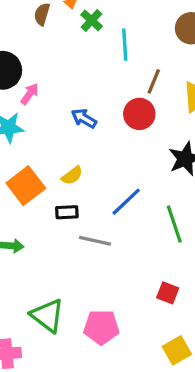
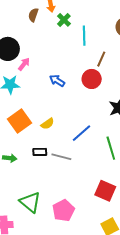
yellow semicircle: (72, 175) -> (47, 124), moved
black rectangle: (67, 212) -> (40, 152), moved
red square: (168, 293) -> (105, 191), size x1.5
pink pentagon: (101, 327) -> (63, 210), turned -30

